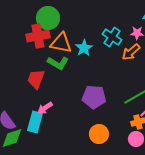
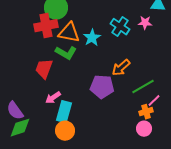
orange arrow: (131, 52) -> (121, 68), moved
cyan rectangle: (35, 122) -> (64, 112), moved
orange circle: (99, 134) -> (65, 131), moved

